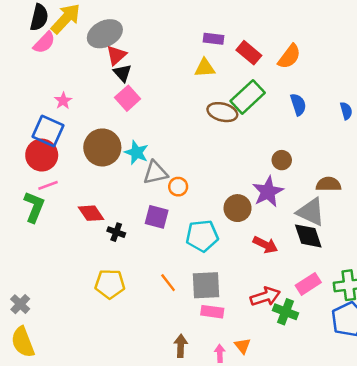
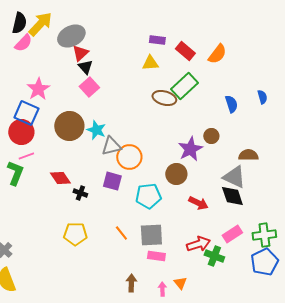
pink star: (63, 101) -> (38, 89), size x1.6
blue semicircle: (298, 105) -> (231, 104), moved
orange circle: (178, 187) -> (129, 157), size x1.6
purple star: (268, 192) -> (190, 149), moved

